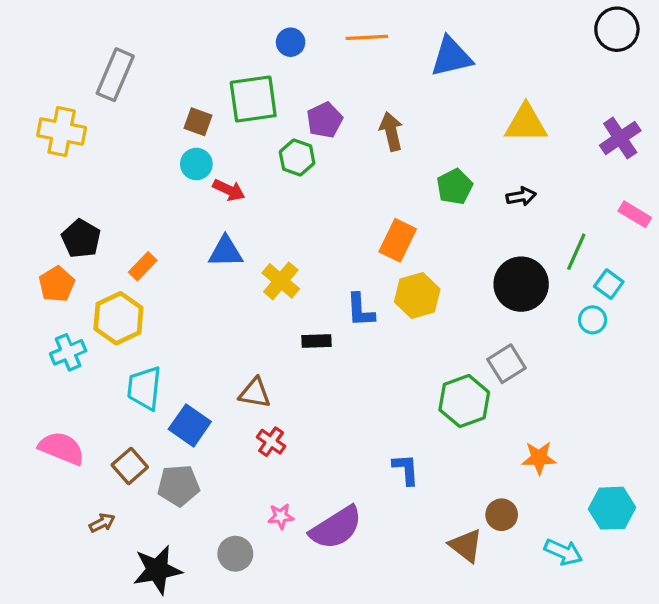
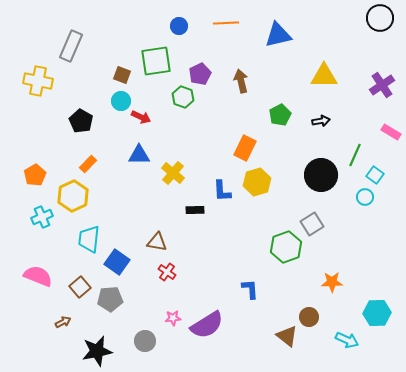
black pentagon: (81, 239) -> (81, 121), moved

